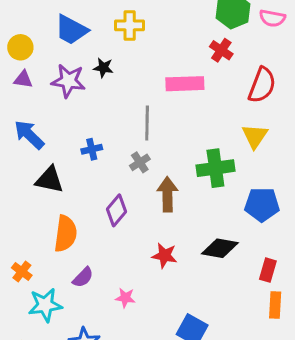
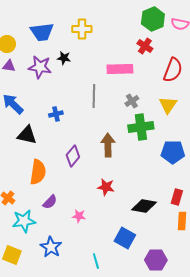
blue trapezoid: (71, 30) -> (42, 32), turned -35
gray cross: (140, 162) -> (132, 101), moved
black diamond: (220, 248) -> (144, 206), moved

